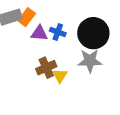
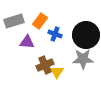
orange rectangle: (27, 17) -> (40, 21), moved
purple triangle: (39, 33) -> (27, 42), moved

